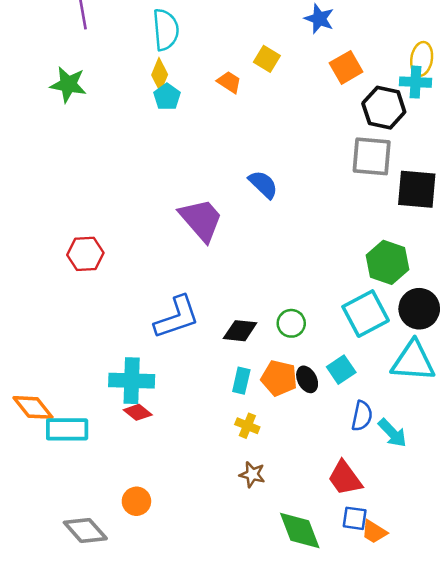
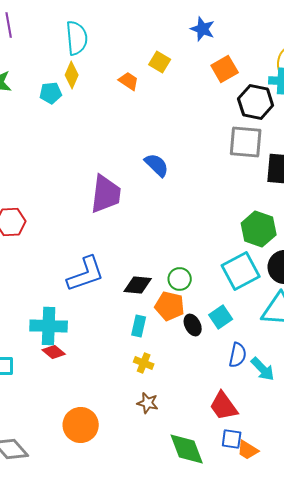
cyan pentagon: (167, 97) -> (51, 93), moved, turned 30
purple trapezoid: (201, 220) -> (106, 194), turned 48
orange pentagon: (279, 378) -> (170, 306), moved
orange circle: (136, 501) -> (81, 425), moved, size x1.5

